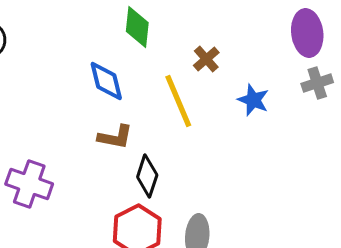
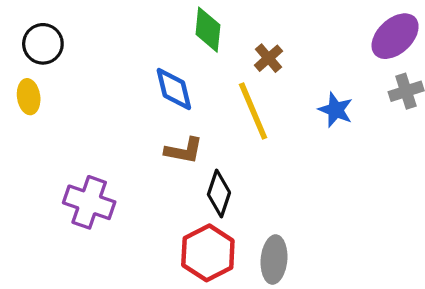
purple ellipse: (307, 33) -> (395, 36), turned 54
brown cross: (206, 59) -> (268, 58), moved

